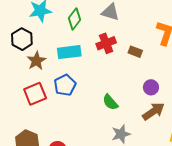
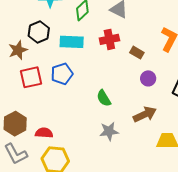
black hexagon: (22, 39) -> (39, 32), moved
brown star: (36, 61) -> (18, 50), moved
purple circle: (151, 87) -> (148, 78), moved

